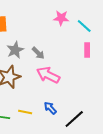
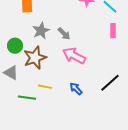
yellow line: (25, 112) -> (45, 87), moved
black line: (74, 119) -> (110, 83), moved

